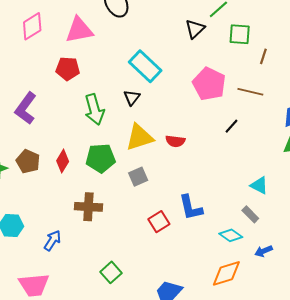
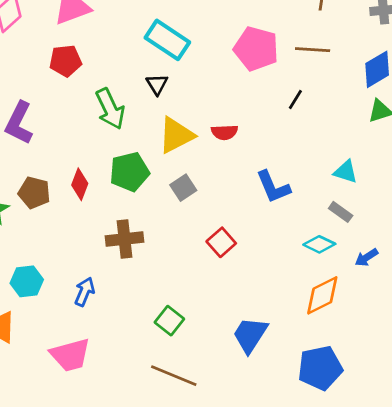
blue L-shape: (191, 208) -> (273, 187), moved

